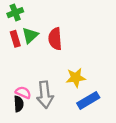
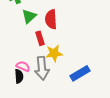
red rectangle: (15, 39) -> (40, 38), moved
yellow star: (76, 78) -> (54, 53), moved

